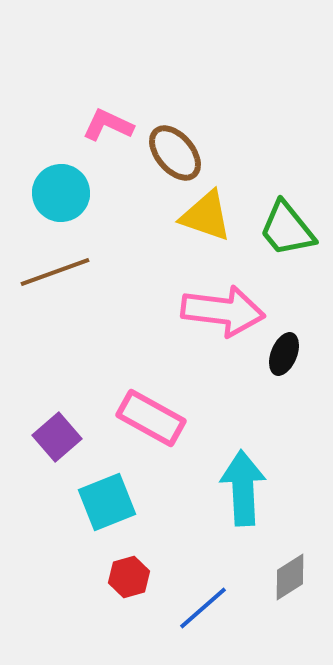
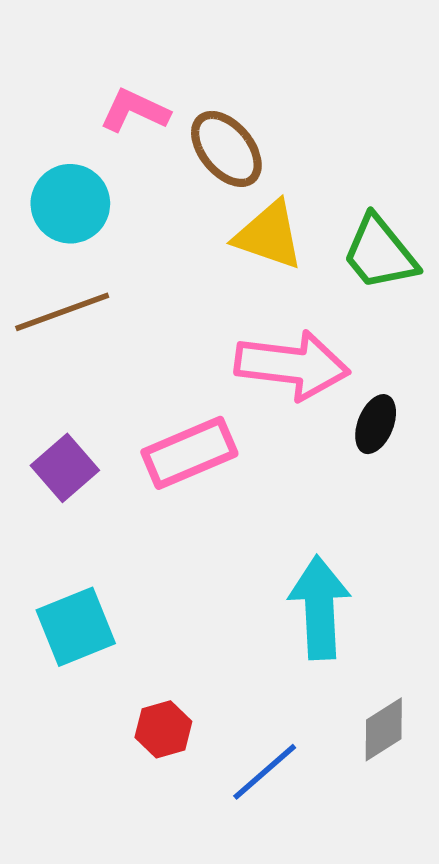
pink rectangle: (151, 418) -> (189, 453), moved, turned -52
purple square: (57, 437) -> (65, 468), moved
cyan square: (107, 502) -> (76, 627), moved

